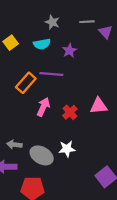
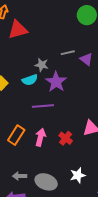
gray star: (52, 22) -> (42, 65), moved
purple star: (69, 51) -> (56, 82), size x1.5
orange rectangle: (26, 83) -> (16, 135), moved
white star: (67, 149) -> (78, 175), moved

